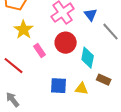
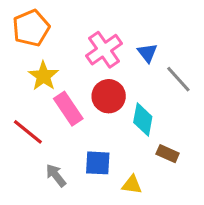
pink rectangle: (40, 51) -> (68, 109), size x1.5
yellow triangle: (82, 89) -> (132, 185), moved
gray arrow: (13, 100) -> (56, 175), moved

